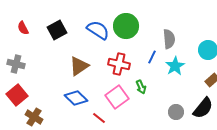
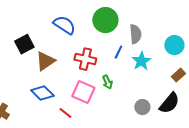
green circle: (126, 26) -> (105, 20), moved
black square: (57, 30) -> (24, 44), moved
pink square: (117, 97) -> (83, 92), turned -30

